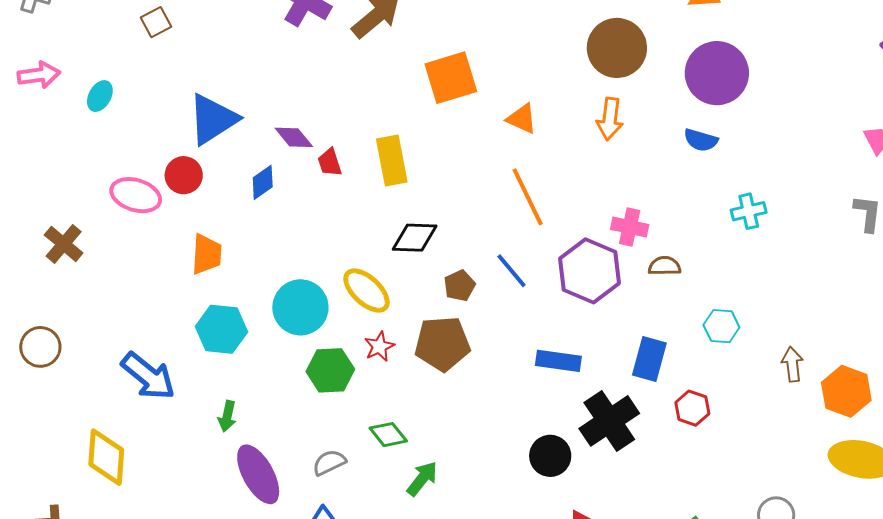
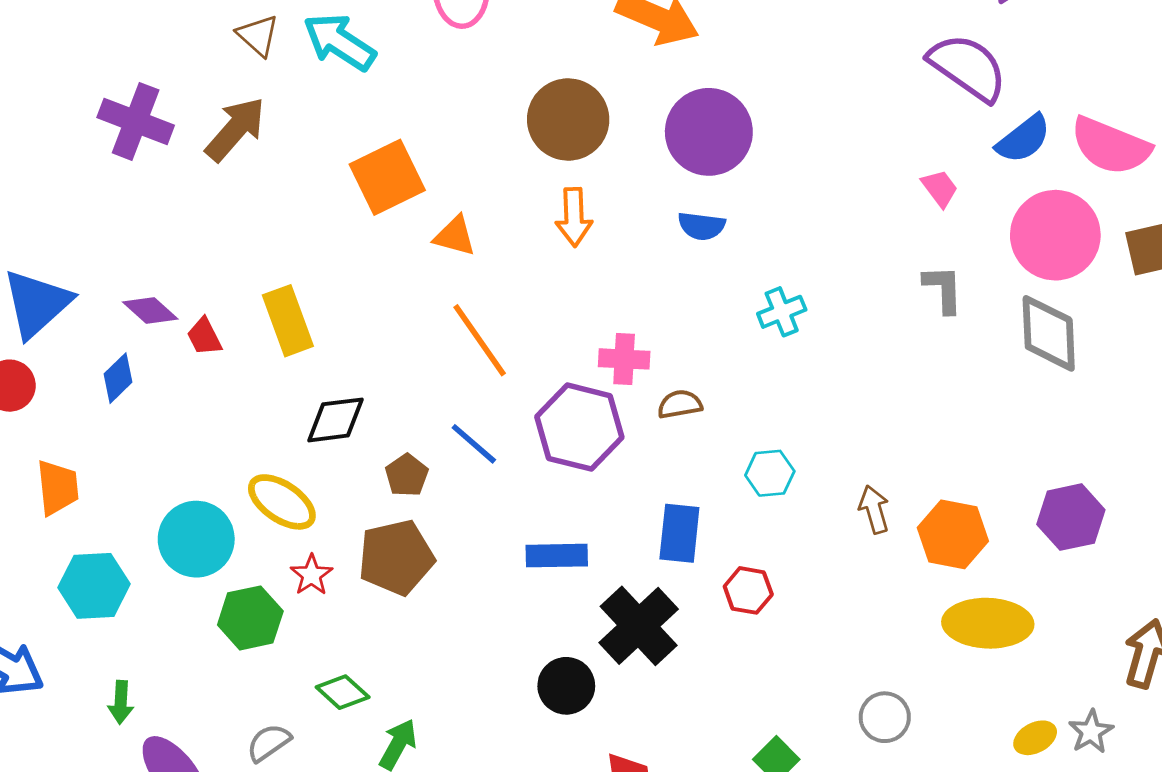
orange square: (451, 78) -> (387, 177), moved

